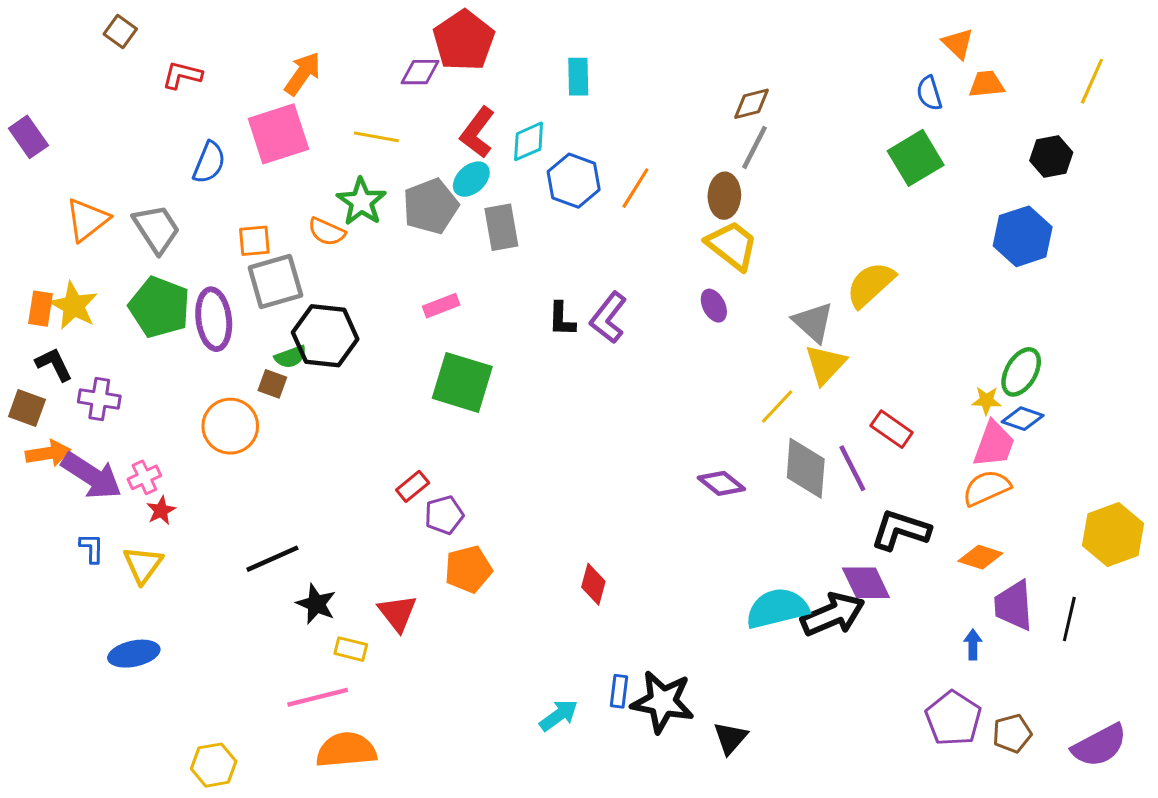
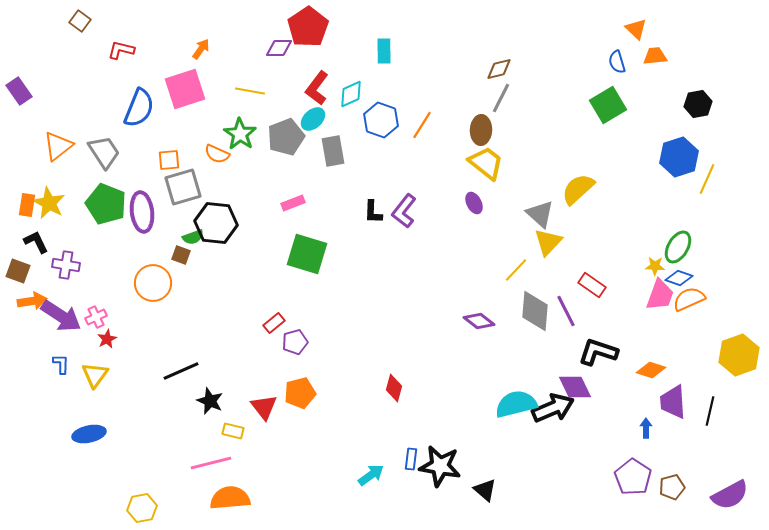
orange arrow: (303, 74) -> (201, 49), size x0.7
yellow line: (1092, 81) -> (707, 179), moved
blue semicircle: (209, 162) -> (139, 108), size x1.4
orange semicircle: (986, 488) -> (689, 299), moved
orange pentagon: (468, 569) -> (300, 393), moved
black triangle: (730, 738) -> (485, 490), turned -30

